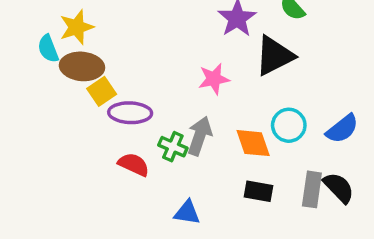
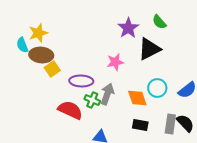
purple ellipse: (130, 113) -> (81, 81), moved
red semicircle: (134, 164) -> (70, 110), size x1.4

